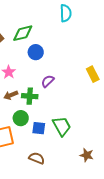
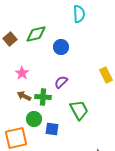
blue circle: (36, 52) -> (61, 47), moved
brown arrow: (11, 95) -> (24, 96), turned 48
green trapezoid: (62, 126) -> (79, 110), moved

